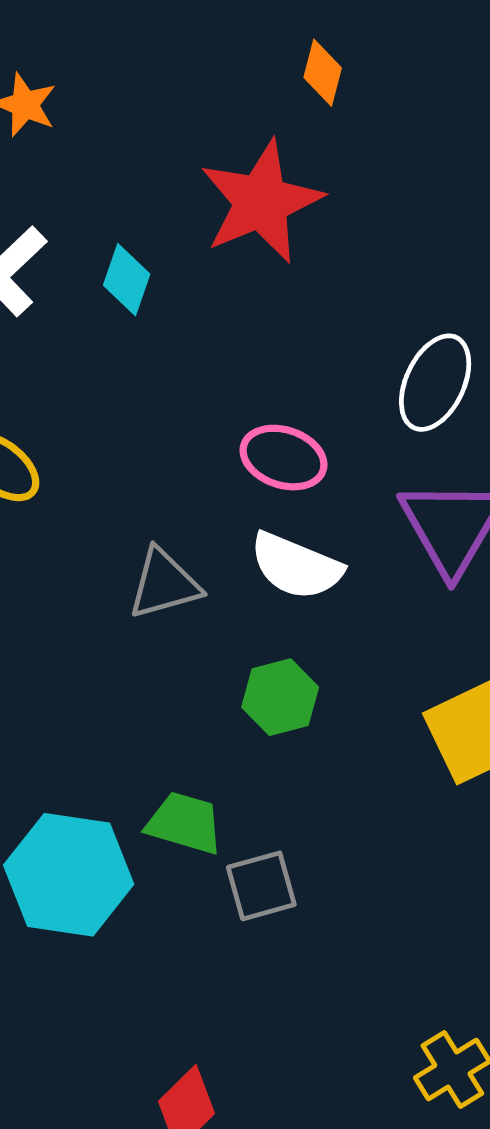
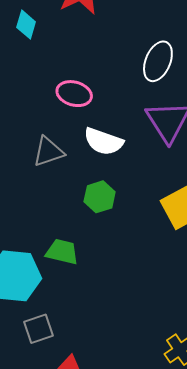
pink ellipse: (284, 458) -> (74, 94), moved
gray square: (261, 886) -> (38, 329), moved

